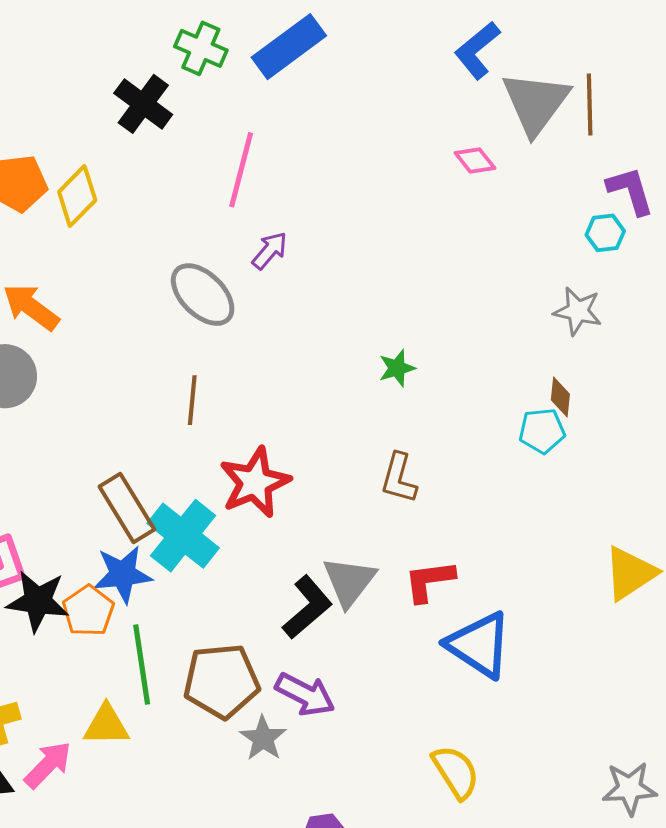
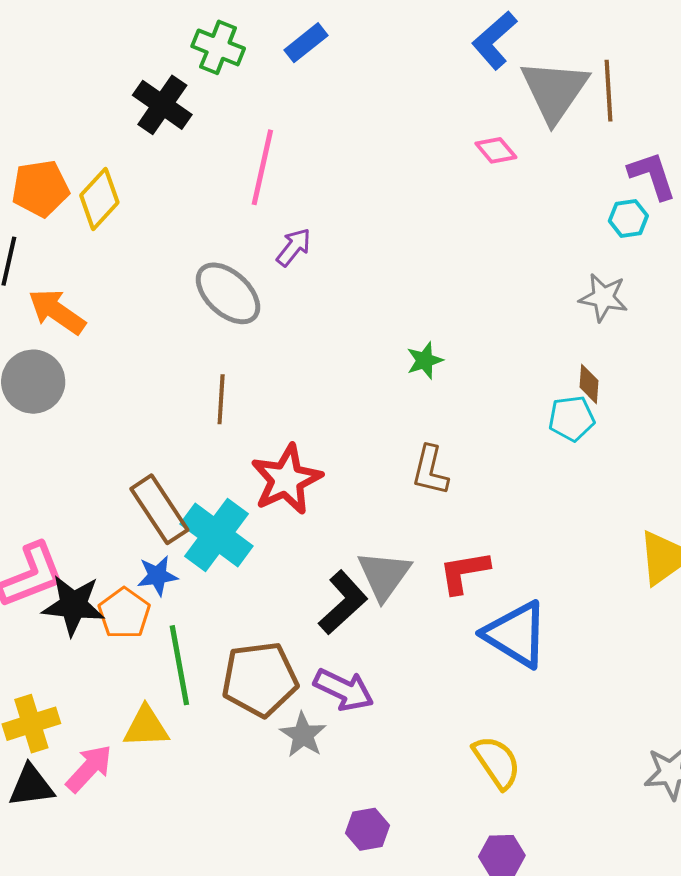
blue rectangle: (289, 47) -> (306, 43), size x0.6
blue star: (123, 574) -> (157, 576), size x0.7

